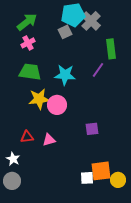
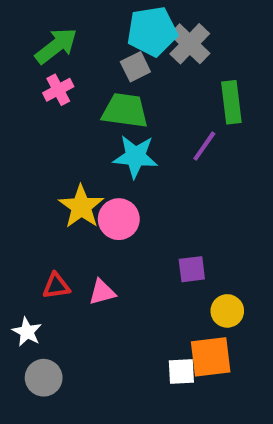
green trapezoid: (30, 72) -> (125, 111), moved
yellow star: (39, 99) -> (81, 207), turned -30
yellow circle: (118, 180) -> (227, 311), moved
gray circle: (12, 181) -> (44, 378), moved

